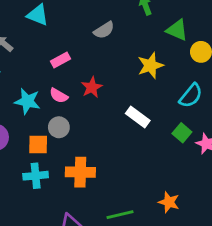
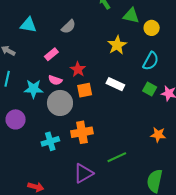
gray semicircle: (104, 30) -> (68, 27), moved
gray circle: (59, 127) -> (60, 103), size x1.6
orange square: (38, 144) -> (85, 90), moved
orange star: (169, 202) -> (158, 135), moved

